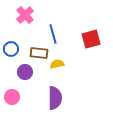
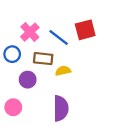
pink cross: (25, 15) -> (30, 32), moved
blue line: (53, 34) -> (59, 38), turned -36
red square: (91, 39) -> (85, 30), moved

